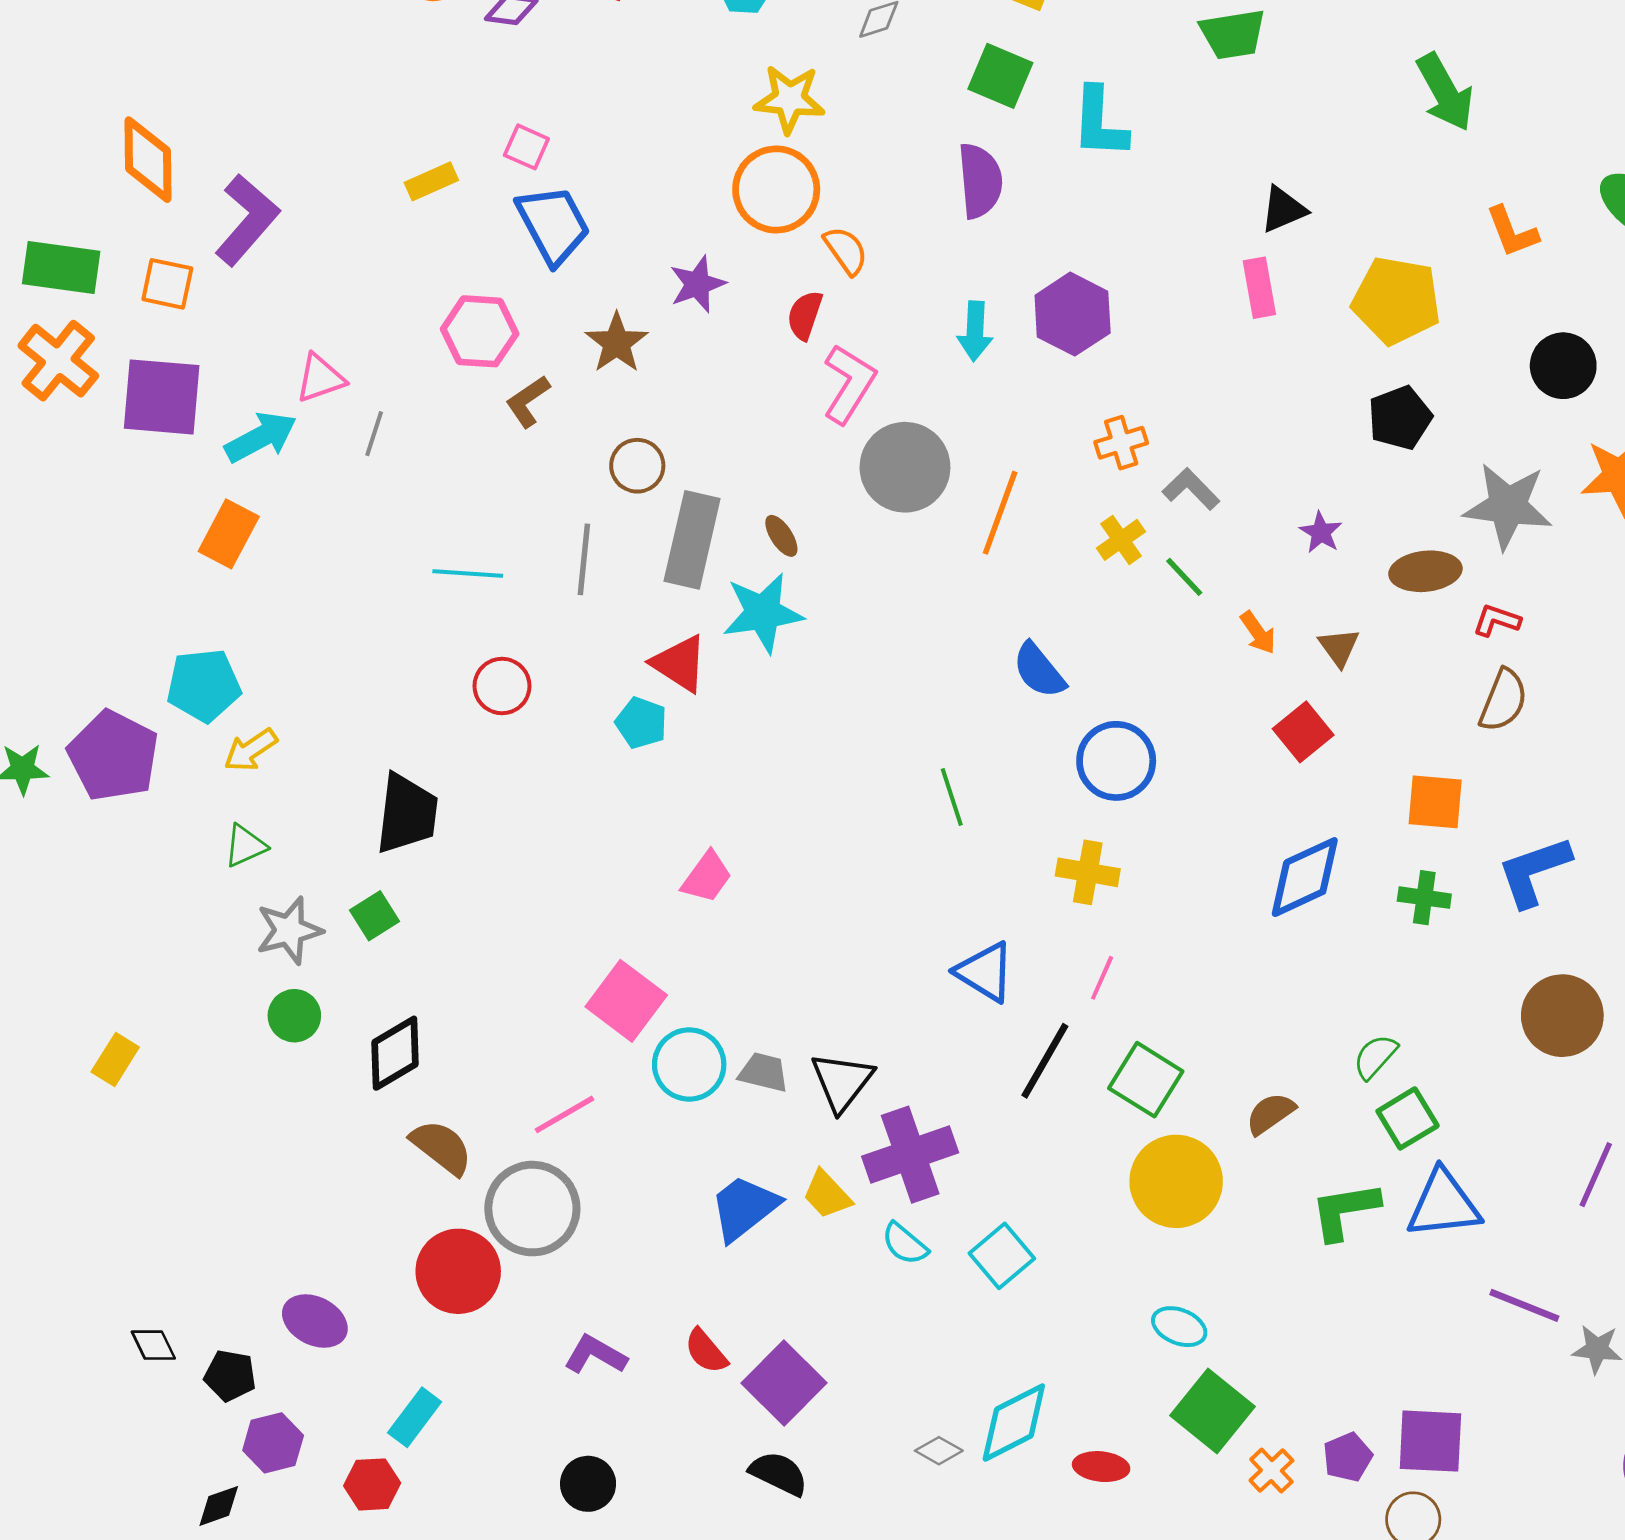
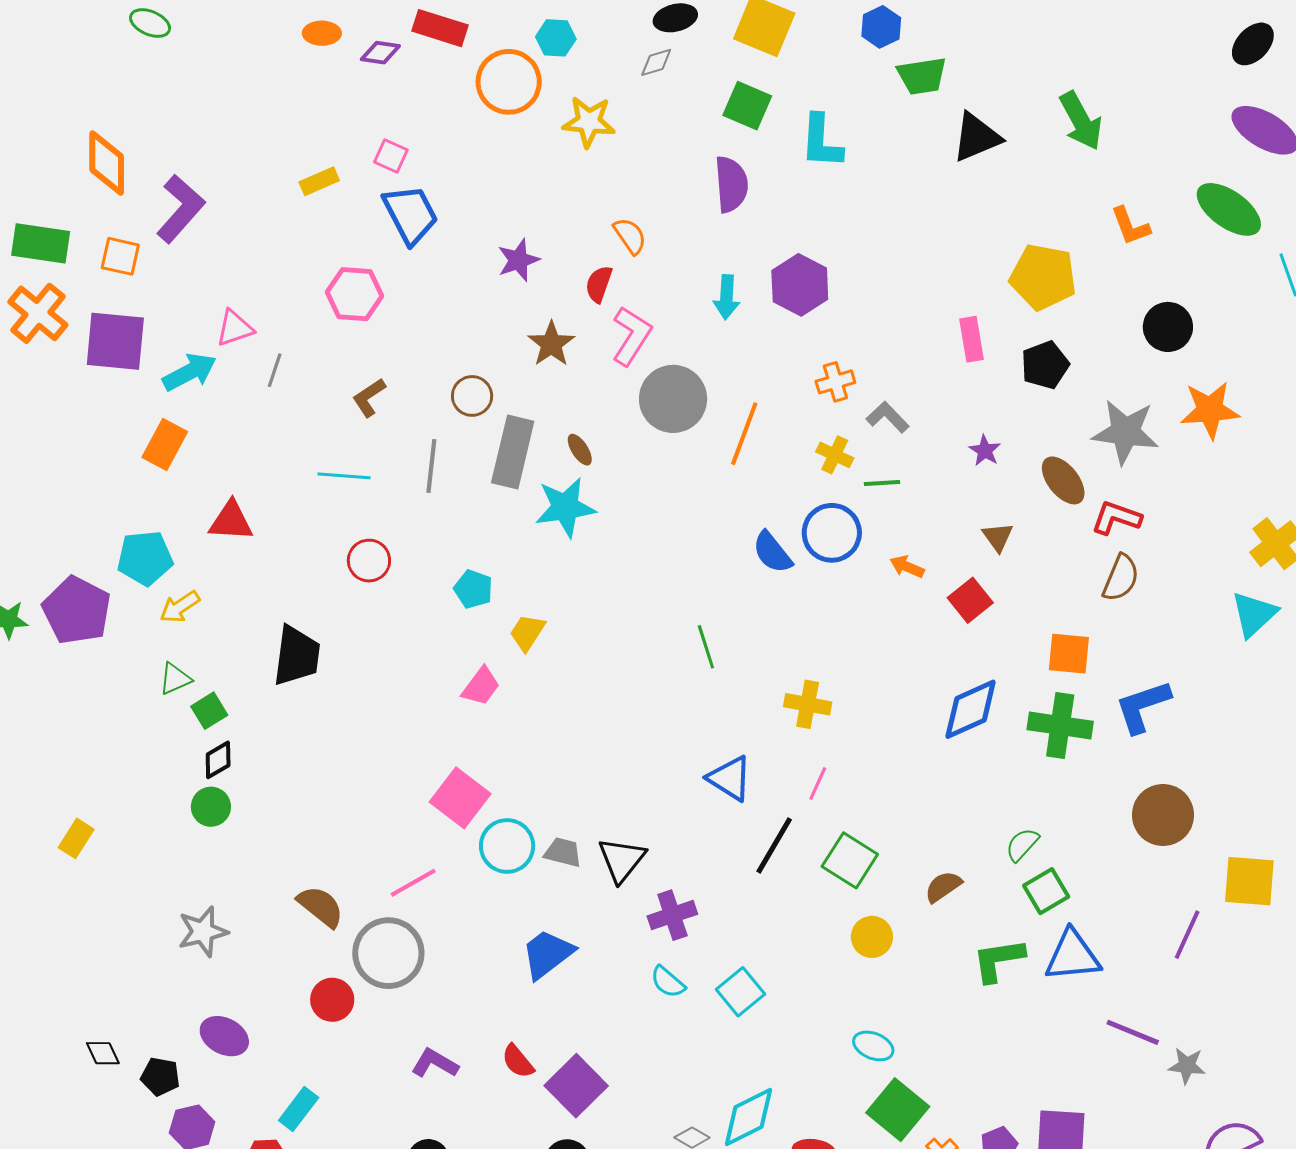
orange circle: (776, 190) -> (509, 82), moved
black triangle: (1283, 209) -> (977, 137), moved, size x1.4
pink rectangle: (1259, 288) -> (972, 339), moved
brown star: (617, 343) -> (551, 344), moved
brown L-shape: (528, 401) -> (369, 397), moved
yellow cross: (1121, 540) -> (835, 455), turned -30
brown ellipse: (1425, 571) -> (1063, 480), turned 57
green line: (1184, 577) -> (882, 483), turned -51
red L-shape: (1497, 620) -> (1116, 518), size x1.4
orange arrow: (1258, 633) -> (907, 567), moved, turned 148
red triangle: (679, 663) -> (231, 521), moved, turned -30
blue circle: (1116, 761) -> (832, 533), moved
pink trapezoid: (707, 877) -> (481, 686), moved
green cross: (1424, 898) -> (1060, 725), size x1.6
green square: (375, 916) -> (209, 711), moved
gray star: (289, 930) -> (203, 932), moved
black diamond: (395, 1053) -> (218, 760), moved, size x0.7
purple cross: (910, 1155) -> (672, 915), size x0.7
yellow circle: (1176, 1181) -> (872, 937), size x0.6
yellow trapezoid: (827, 1195) -> (527, 632), moved, turned 75
red circle: (458, 1271) -> (332, 1000), size x0.7

